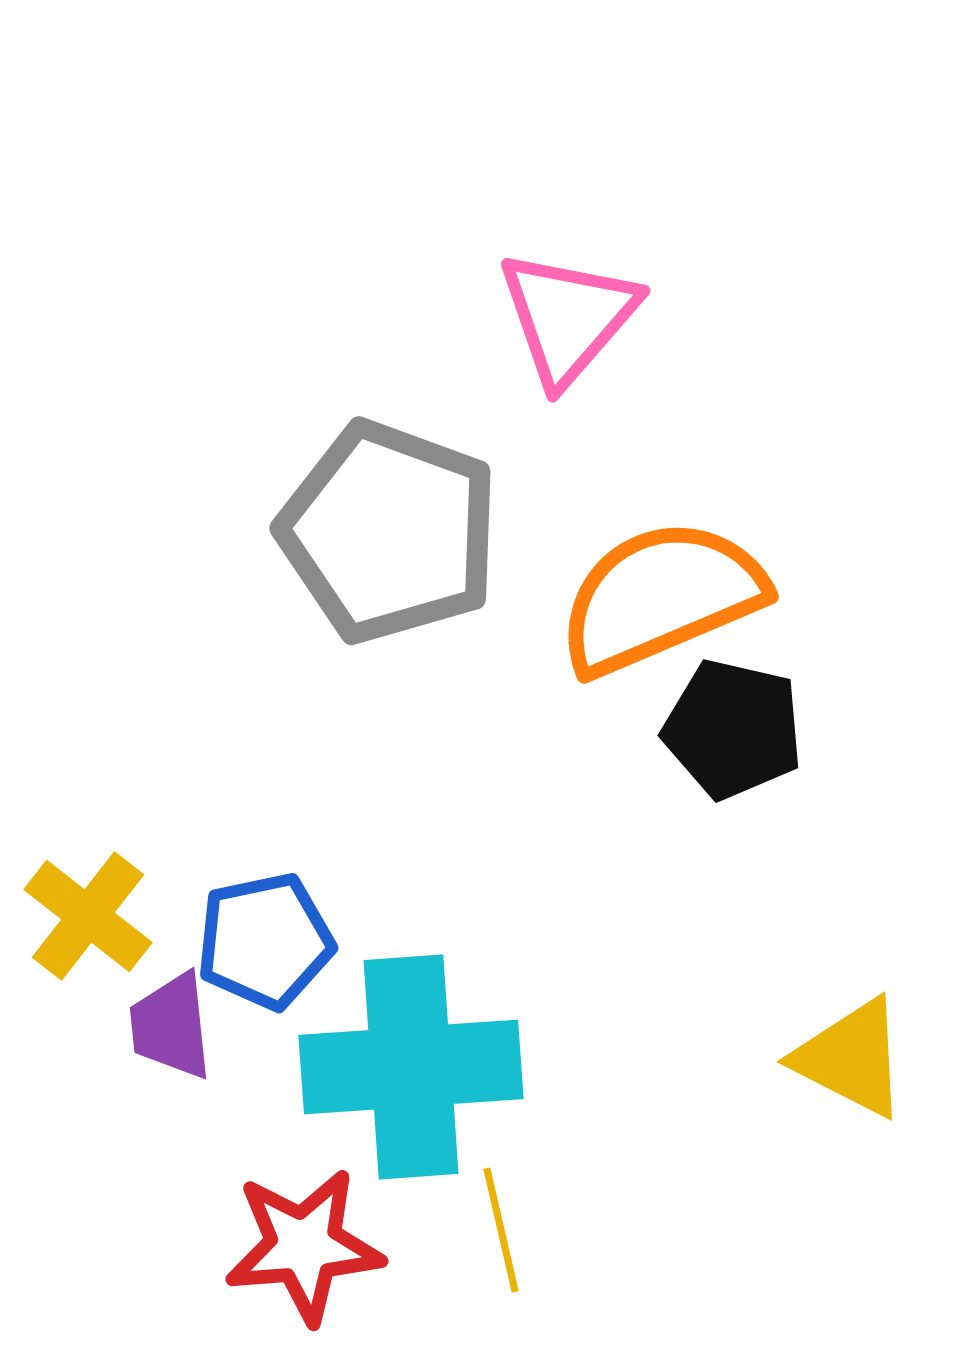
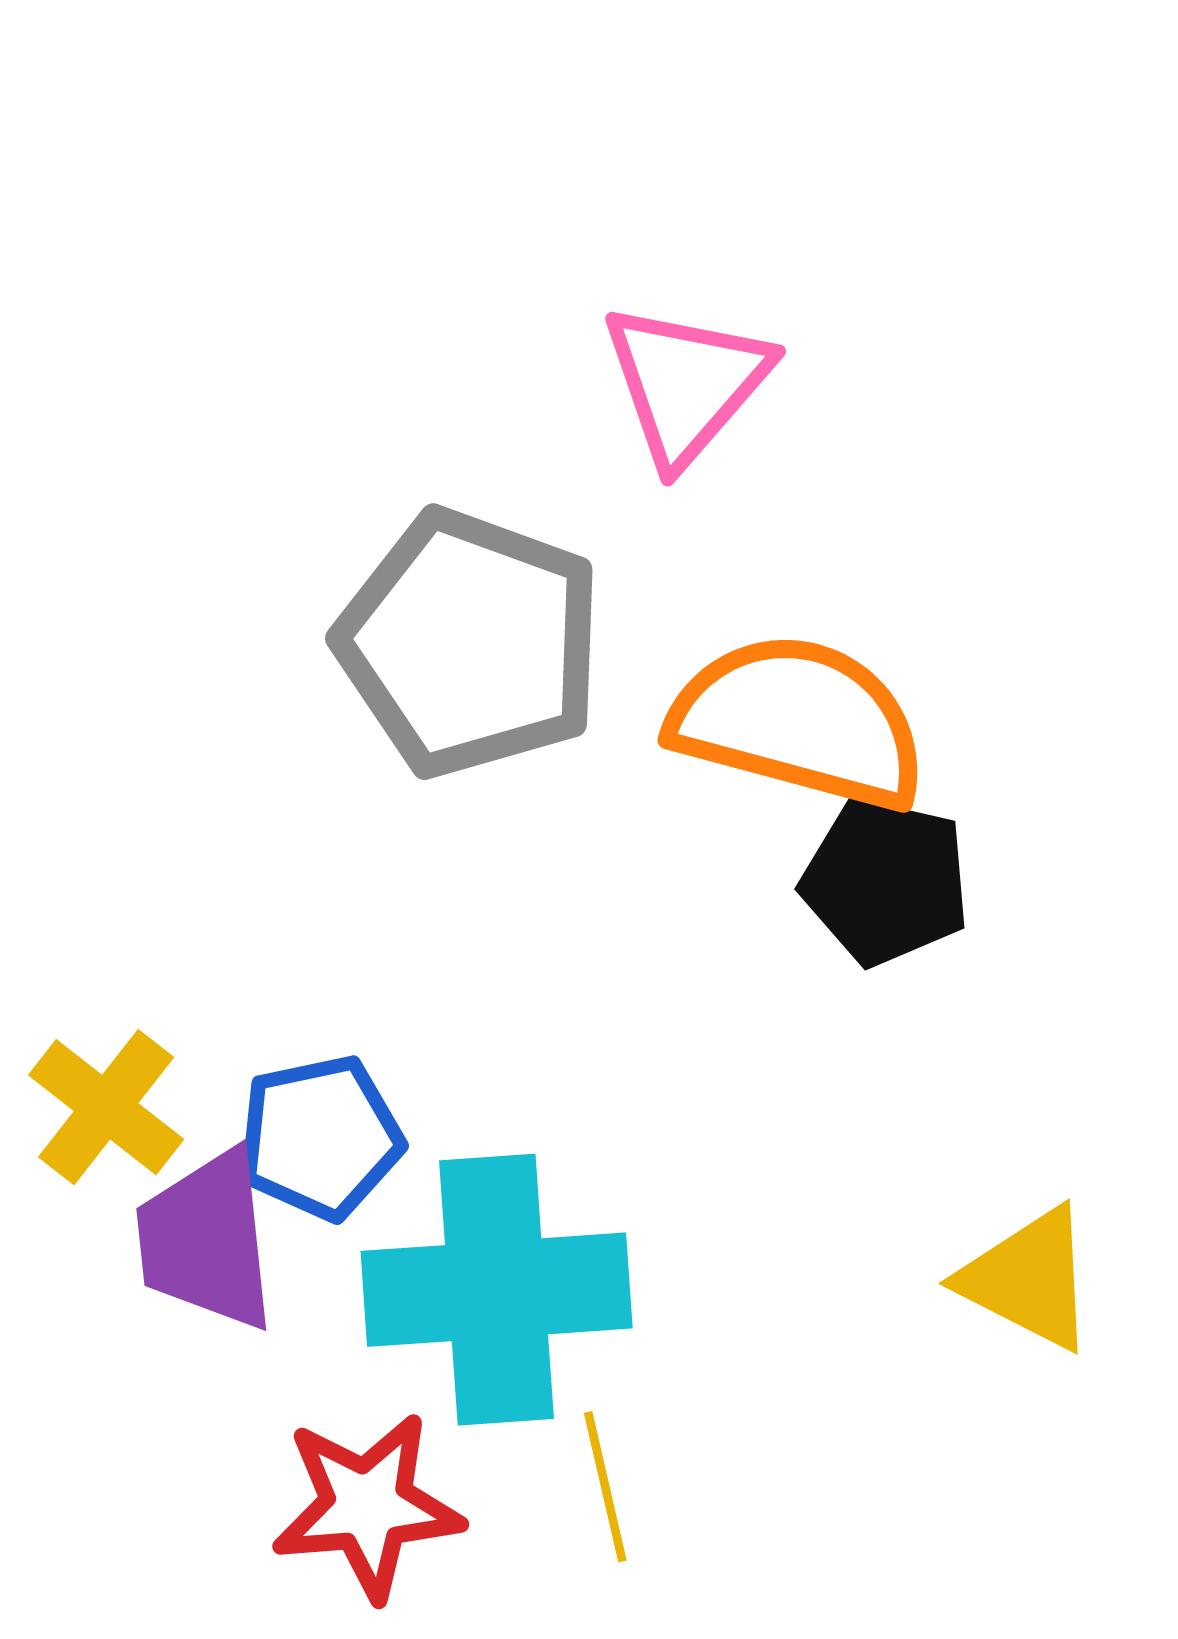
orange semicircle: (661, 597) -> (799, 722), turned 38
purple trapezoid: (171, 1026) -> (206, 1240), size x1.4

